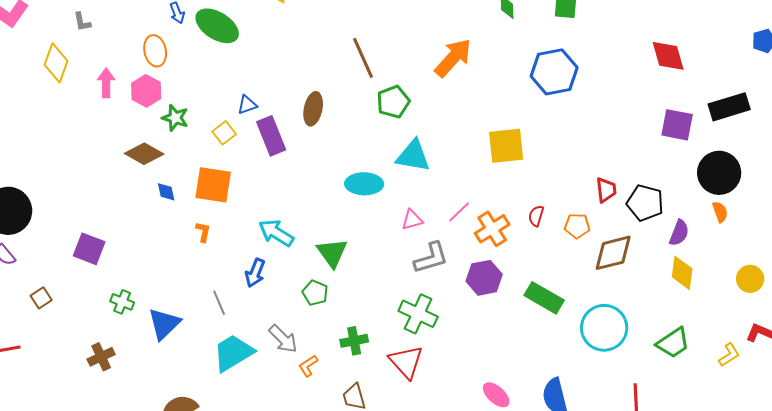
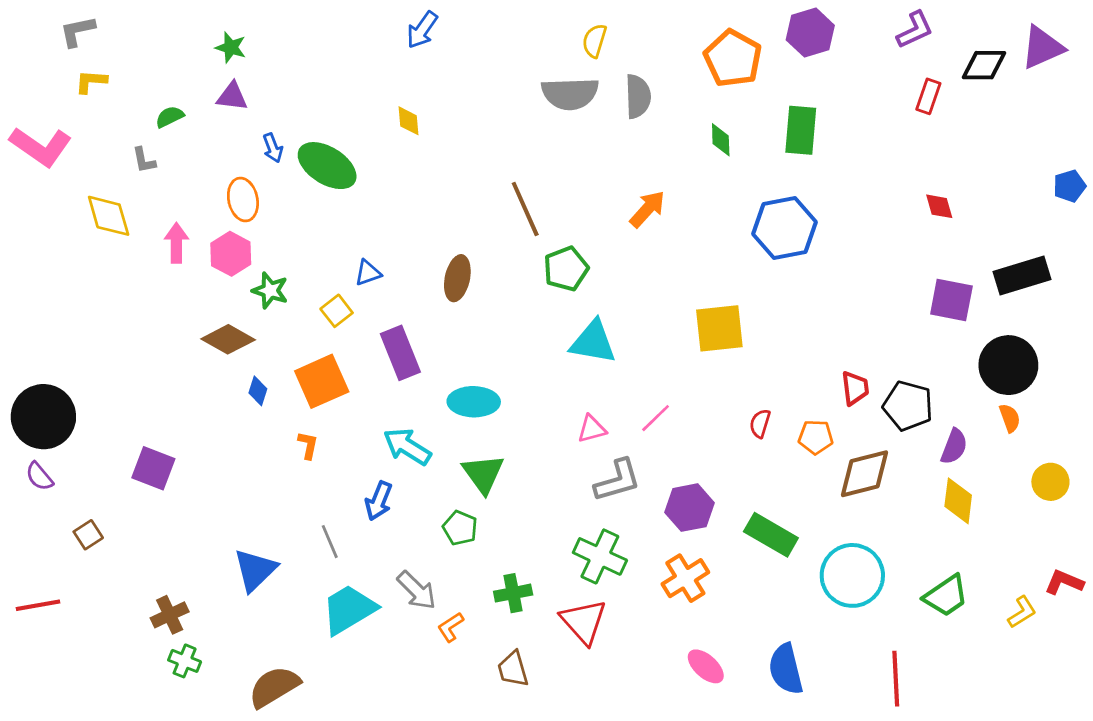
red diamond: (668, 56) -> (939, 206), size x0.6
orange arrow: (453, 58) -> (647, 209), size x0.7
yellow diamond: (56, 63) -> (109, 216), turned -36
purple rectangle: (271, 136) -> (400, 353), moved
cyan ellipse: (364, 184) -> (474, 402), moved
orange square: (213, 185) -> (322, 381), turned -33
blue diamond: (166, 192) -> (258, 391), turned 30
orange cross: (492, 229) -> (685, 578), moved
yellow circle: (750, 279) -> (1050, 482), moved
green cross: (122, 302) -> (185, 661), moved

